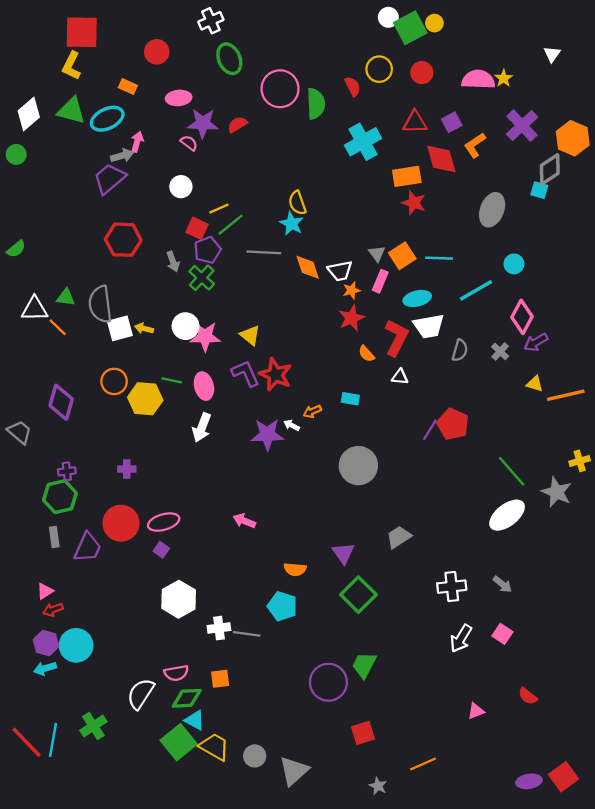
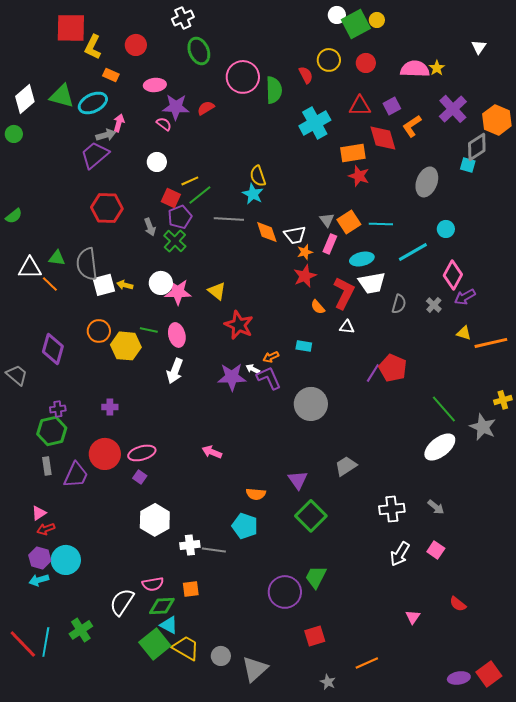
yellow L-shape: (71, 66) -> (93, 47), moved
purple L-shape: (245, 373) -> (269, 378), moved
pink triangle: (476, 711) -> (413, 617), turned -35

